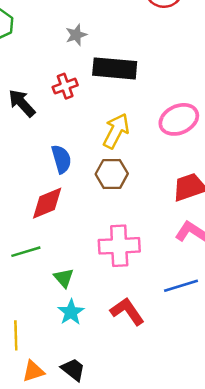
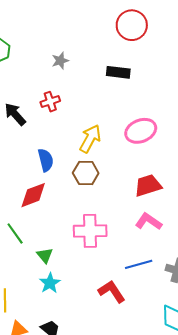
black rectangle: (115, 68) -> (118, 72), moved, size x0.7
green line: (26, 252) -> (15, 234), turned 70
red L-shape: (127, 311) -> (112, 291), moved

